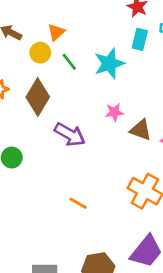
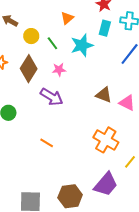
orange triangle: (56, 32) -> (67, 18), moved
pink star: (114, 112) -> (59, 70), moved
orange line: (78, 203) -> (47, 143), moved

